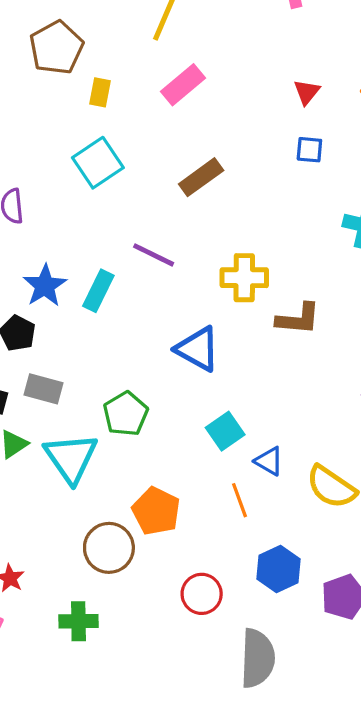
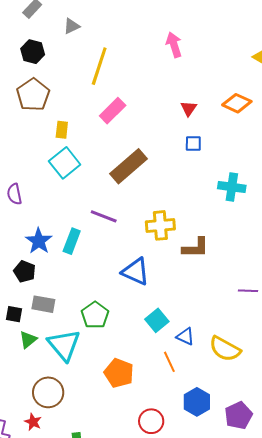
yellow rectangle: (100, 92) -> (62, 130), moved
brown rectangle: (201, 177) -> (128, 166), size x1.4
brown circle: (109, 548) -> (48, 392), moved

